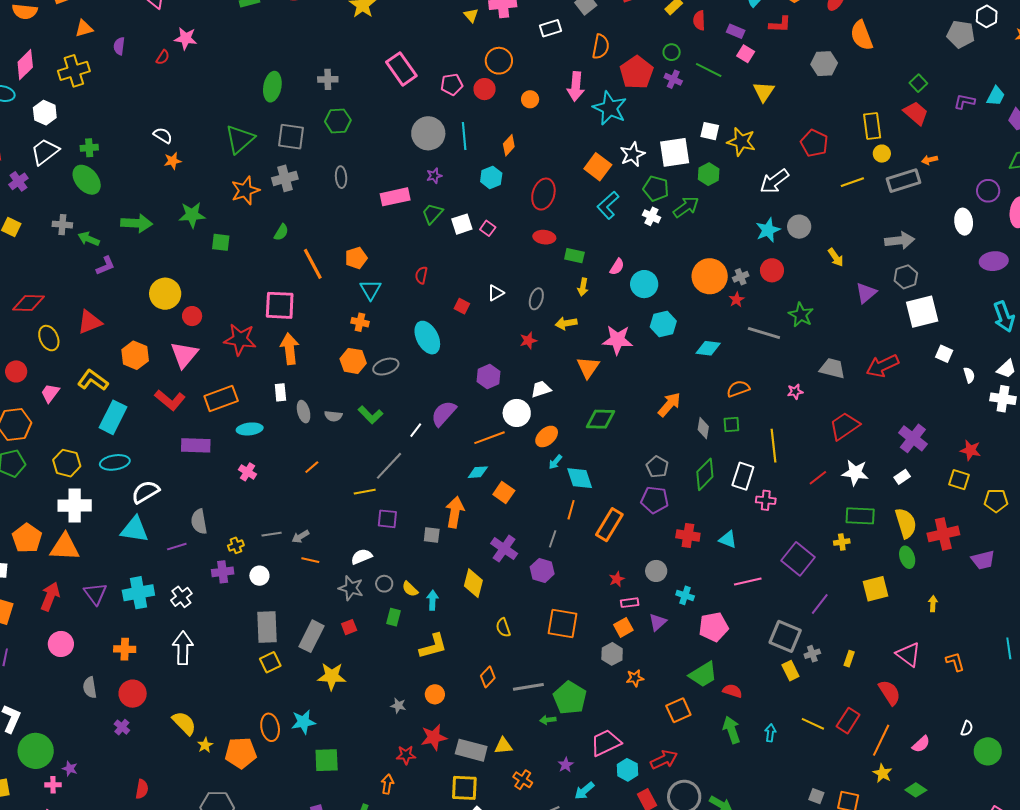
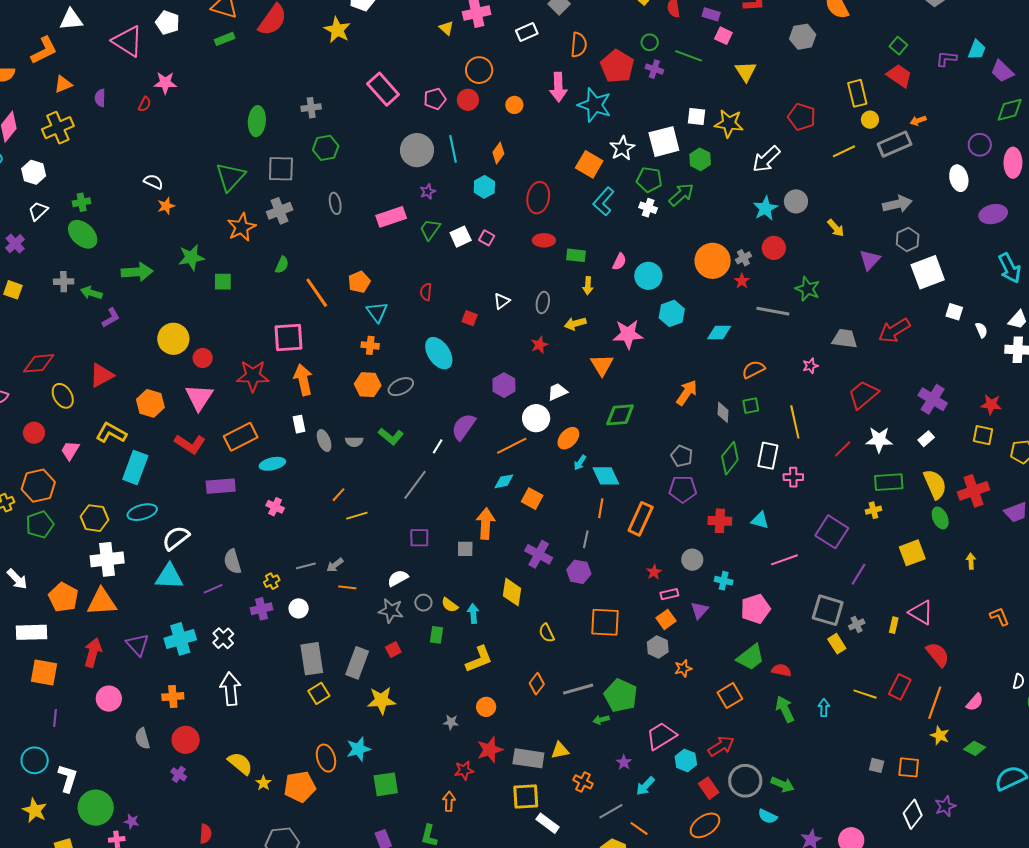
white trapezoid: (45, 152) -> (38, 211), size x0.7
yellow line: (365, 492) -> (357, 516), moved
pink triangle: (908, 654) -> (921, 612), moved

